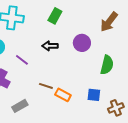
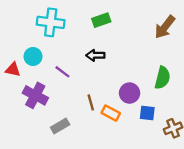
green rectangle: (55, 16) -> (101, 20), turned 42
purple circle: (82, 43) -> (130, 93), moved
brown line: (46, 86) -> (91, 102), turned 56

